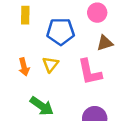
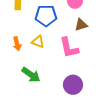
yellow triangle: (50, 64) -> (38, 42), turned -48

